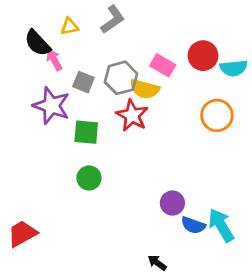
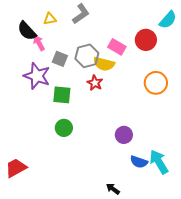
cyan semicircle: (234, 68) -> (168, 20), moved, turned -42
red star: (132, 115) -> (95, 83), size x0.7
purple circle: (172, 203) -> (124, 135), moved

